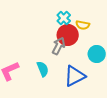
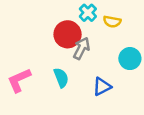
red circle: (68, 35) -> (68, 34), moved
blue triangle: (75, 76) -> (102, 87), size x0.7

